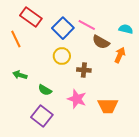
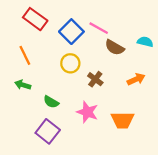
cyan semicircle: (126, 29) -> (145, 42), moved
orange line: (16, 39) -> (25, 55), moved
orange arrow: (120, 55) -> (136, 79), moved, turned 42
brown cross: (84, 70) -> (95, 79), turned 32

